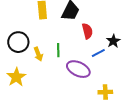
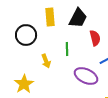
black circle: (18, 42) -> (26, 35), moved
green line: (58, 50) -> (67, 49), moved

